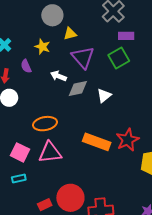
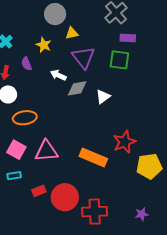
green square: (119, 58) -> (119, 60), turned 35
orange ellipse: (45, 124) -> (25, 118), moved
orange rectangle: (97, 142) -> (93, 158), moved
red rectangle: (45, 205) -> (39, 191), moved

